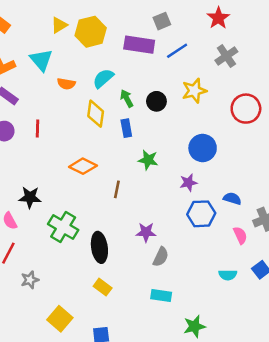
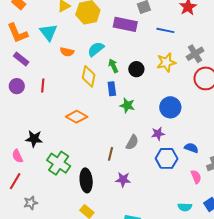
blue line: (177, 51) -> (165, 30), moved, turned 42
gray cross: (226, 56) -> (195, 54), moved
green star: (148, 160) -> (127, 105), moved
brown line: (117, 189) -> (110, 154), moved
purple star: (146, 232) -> (123, 180), moved
gray semicircle: (161, 257) -> (132, 142), moved

